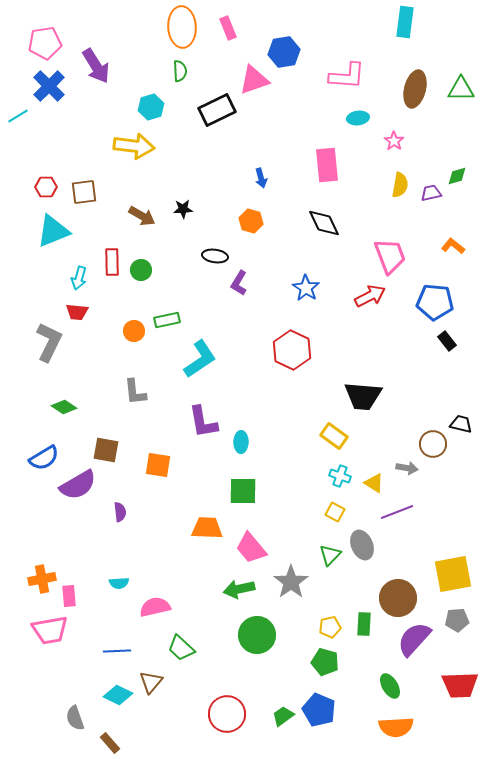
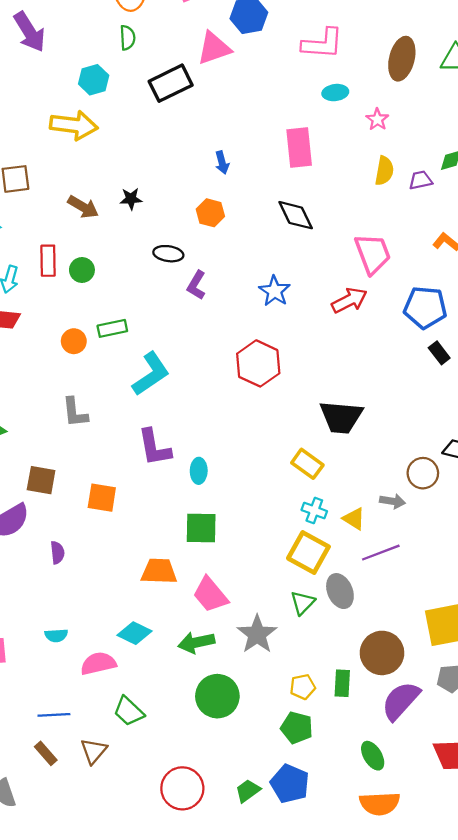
yellow square: (335, 512) -> (308, 553), size x1.8
cyan diamond: (118, 695) -> (134, 633), moved
brown rectangle: (110, 743) -> (46, 753), moved

